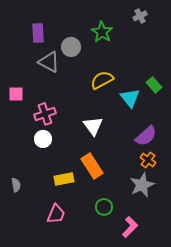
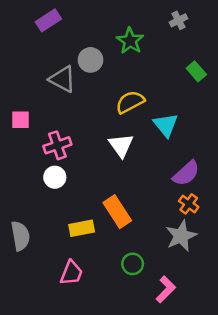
purple rectangle: (38, 33) -> (48, 20), moved, turned 60
green rectangle: (154, 85) -> (196, 71), moved
white triangle: (93, 126) -> (121, 145), moved
gray semicircle: (16, 185) -> (20, 236), size x1.6

